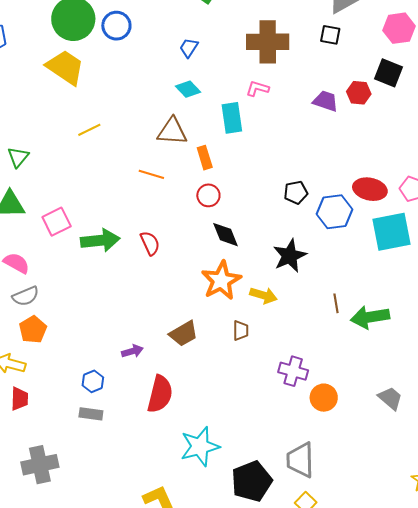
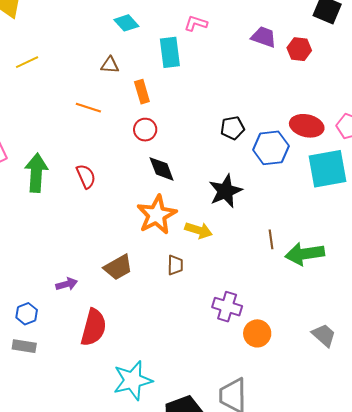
red hexagon: (359, 93) -> (299, 49), moved
brown triangle: (172, 131) -> (110, 65), size x0.6
green arrow: (100, 240) -> (36, 173), turned -81

